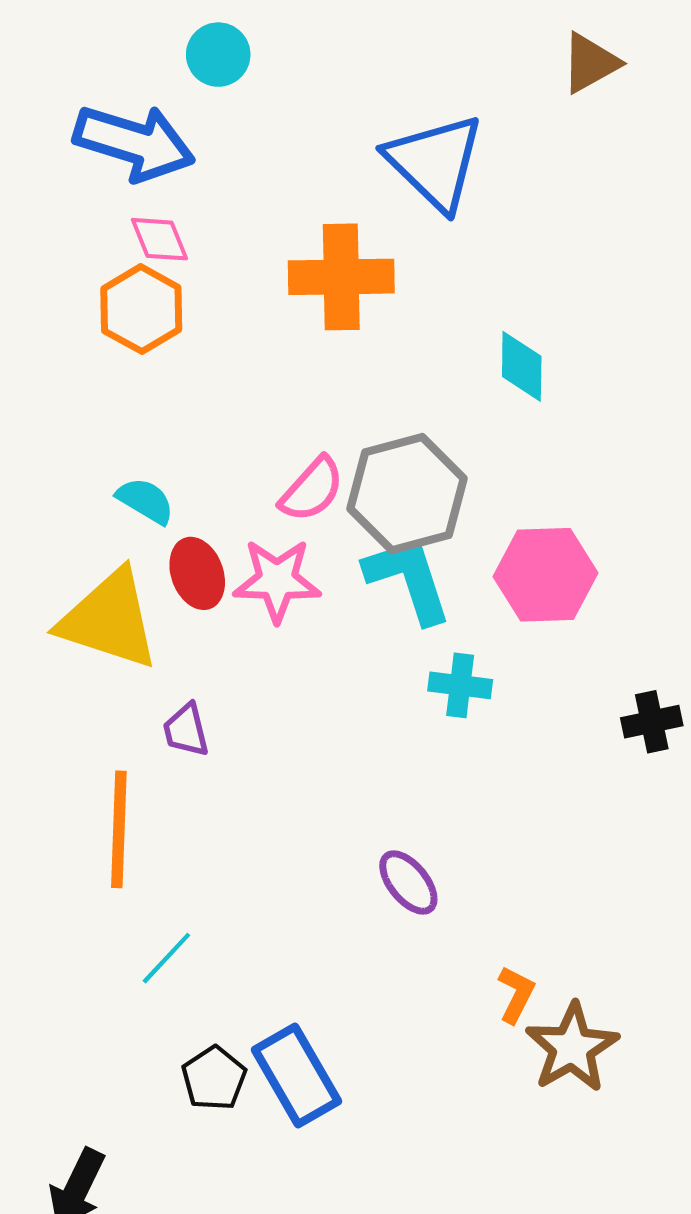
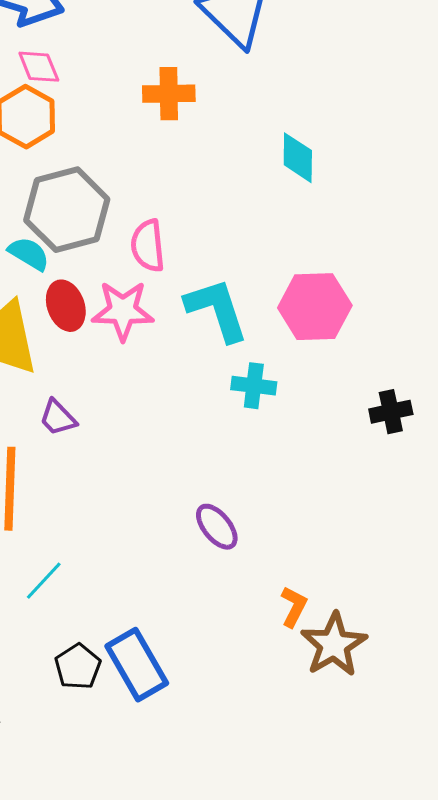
orange cross: (341, 277) -> (169, 94), size x0.7
pink semicircle: (312, 490) -> (148, 246), turned 132
gray hexagon: (407, 494) -> (67, 210), moved
purple trapezoid: (186, 730) -> (58, 418), turned -30

